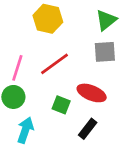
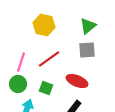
green square: (61, 105) -> (46, 88), moved

